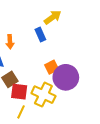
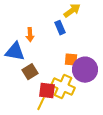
orange square: (52, 67) -> (71, 60), turned 32
red square: (19, 92) -> (47, 91), moved

